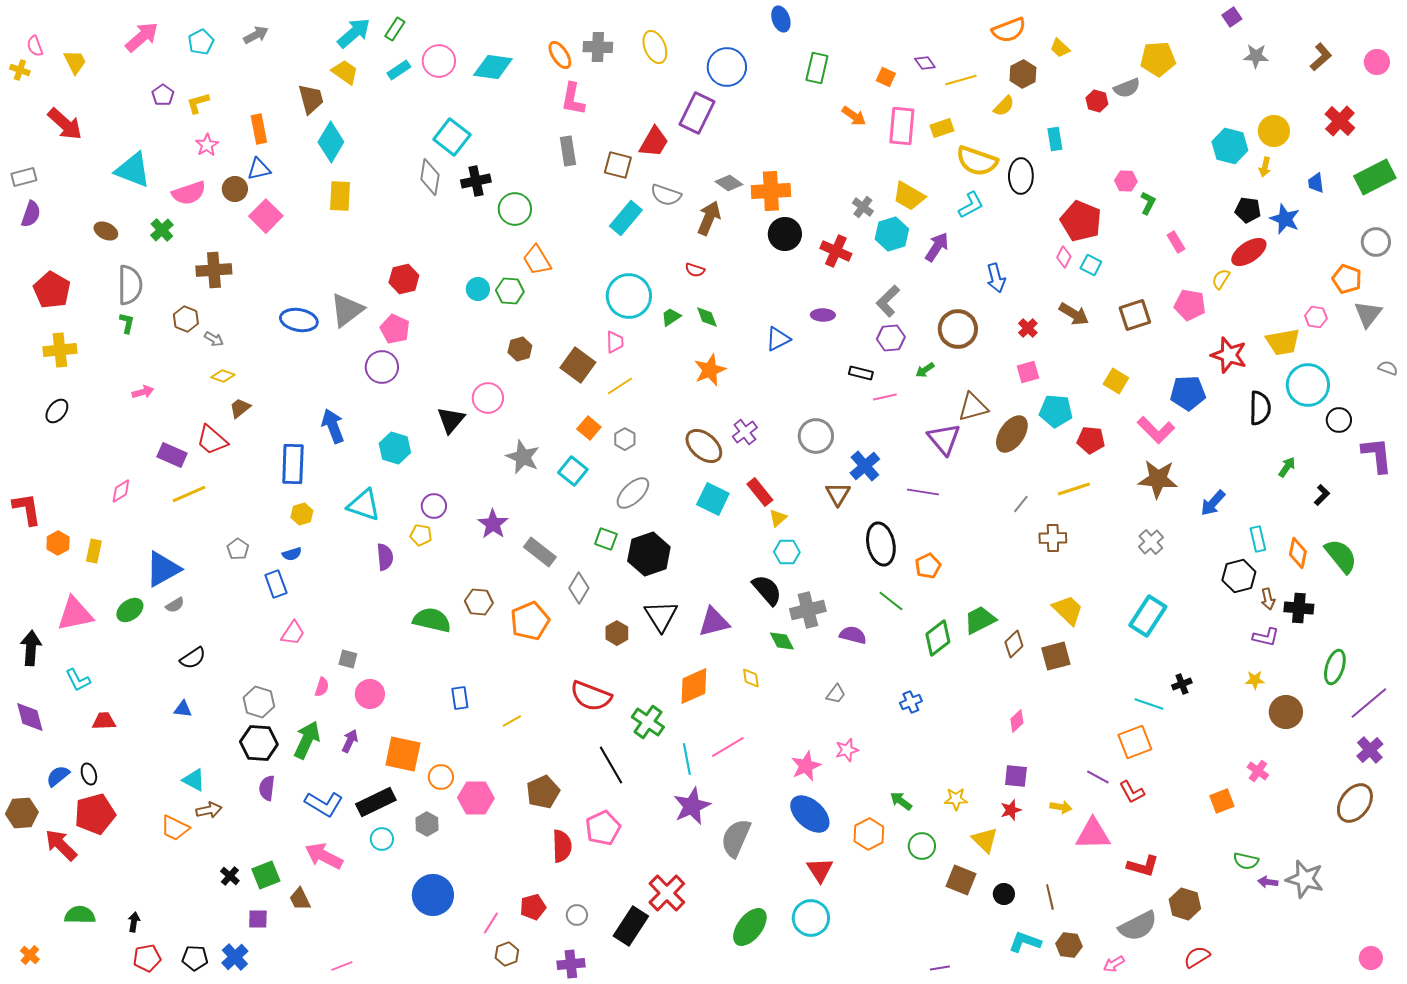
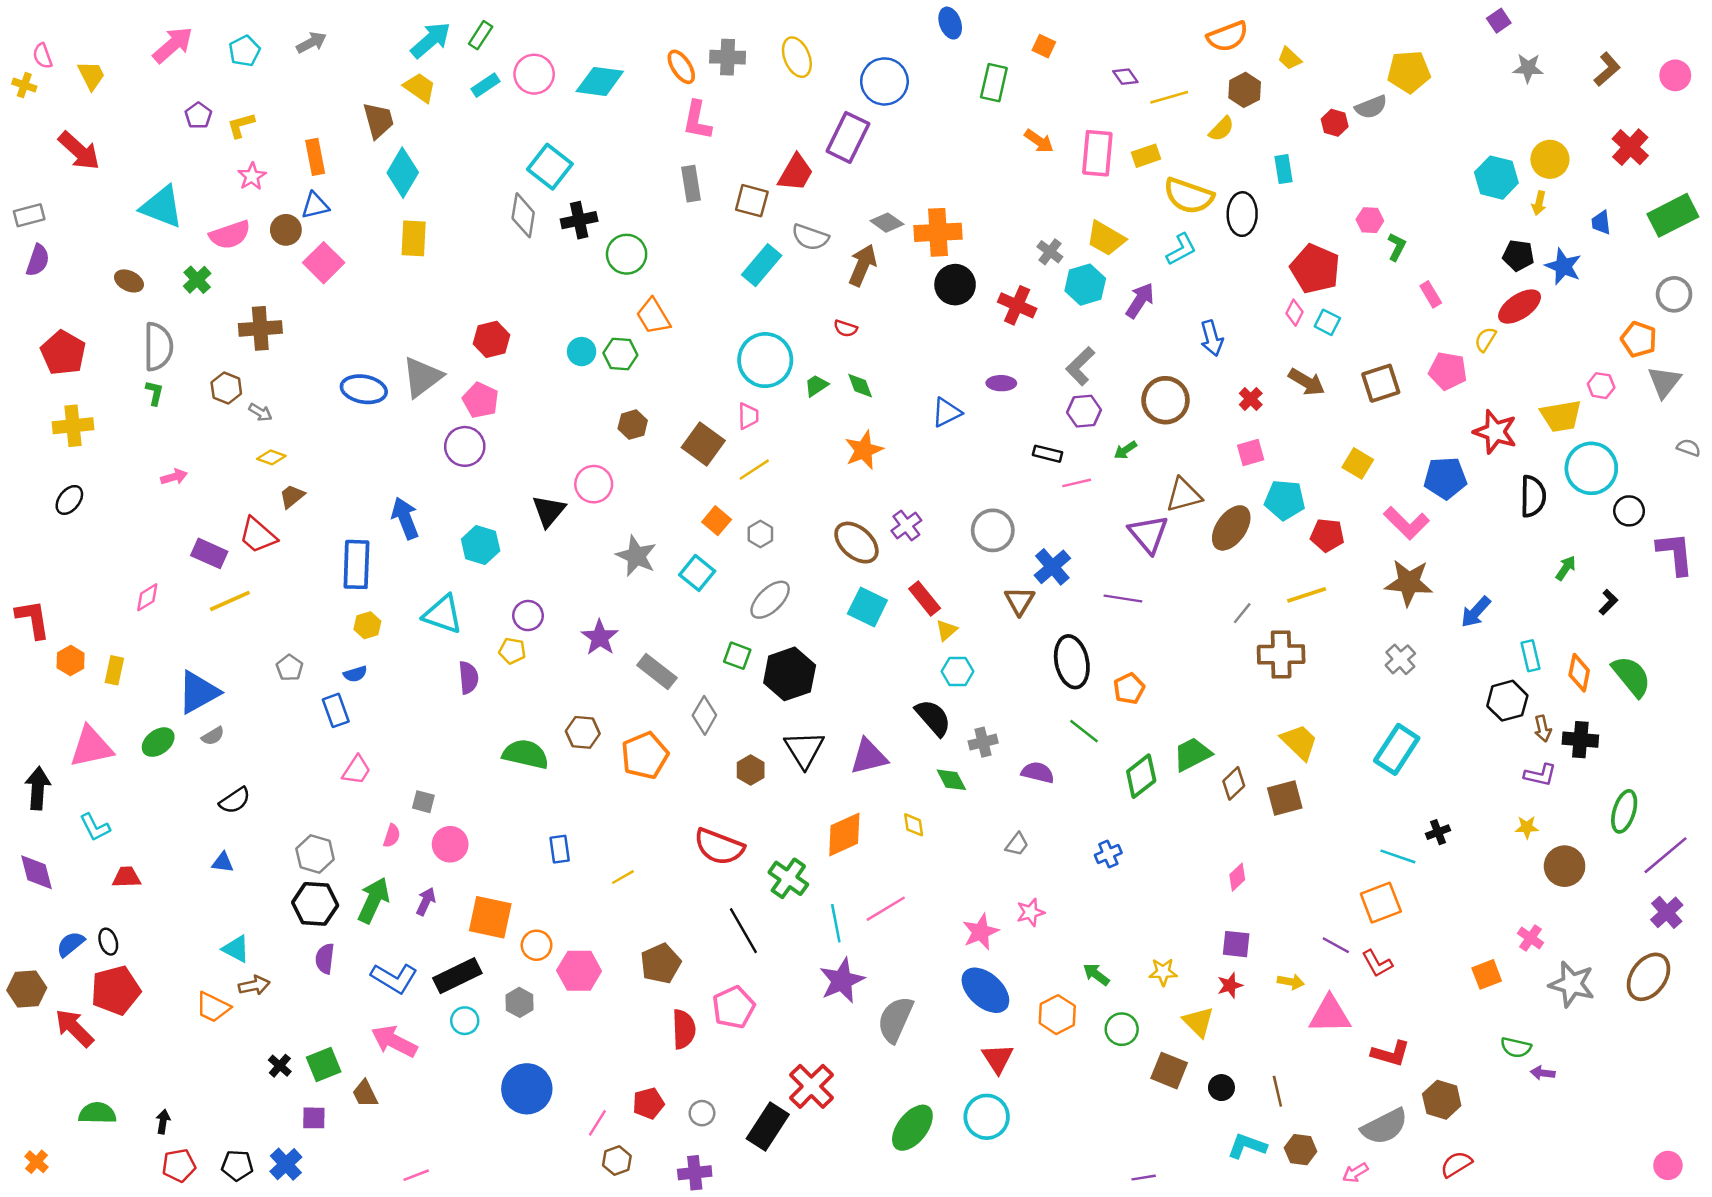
orange square: (886, 77) -> (1044, 46), moved
brown cross: (1053, 538) -> (1281, 654), size x1.4
gray cross: (808, 610) -> (983, 742), size x0.7
gray star: (1305, 879) -> (1572, 984), moved

